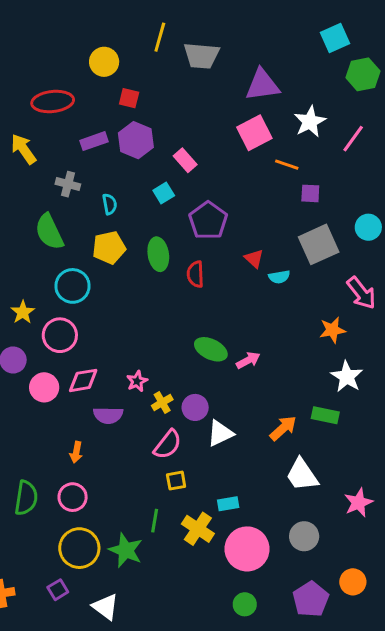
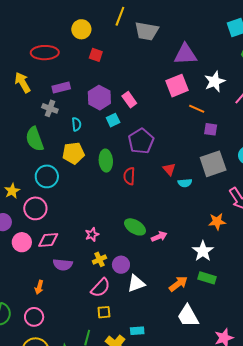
purple hexagon: (136, 140) -> (99, 98), moved
purple rectangle: (94, 141) -> (61, 87), moved
white star: (347, 377) -> (203, 251), moved
pink star: (137, 381) -> (92, 235), moved

